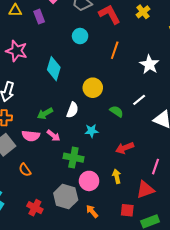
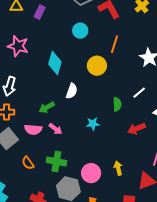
purple rectangle: (39, 17) -> (40, 12), turned 48
yellow circle: (93, 88) -> (97, 66), moved
white semicircle: (72, 110) -> (72, 91), moved
green semicircle: (117, 111) -> (117, 104), turned 56
red arrow: (125, 148) -> (137, 129), moved
green cross: (73, 158) -> (56, 161), moved

